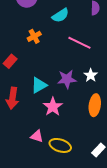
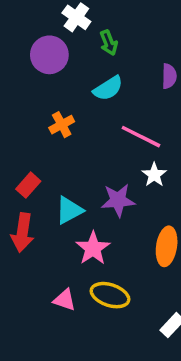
red rectangle: (10, 61) -> (28, 185), moved
white star: (91, 75) -> (154, 175), moved
yellow ellipse: (60, 145) -> (110, 295), moved

